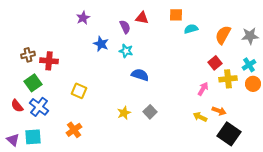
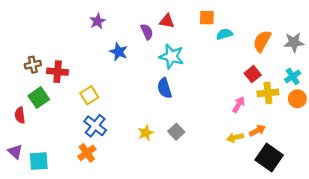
cyan star: (126, 51) -> (172, 56), moved, size x1.5
blue semicircle: (140, 75) -> (164, 88), turned -126
yellow square: (79, 91) -> (89, 95), moved, turned 35
red semicircle: (17, 106) -> (20, 115), moved, turned 32
blue cross: (39, 107) -> (95, 126), moved
orange arrow: (219, 111) -> (257, 130), turned -48
yellow arrow: (200, 117) -> (235, 138), turned -40
purple triangle: (13, 140) -> (15, 152), moved

